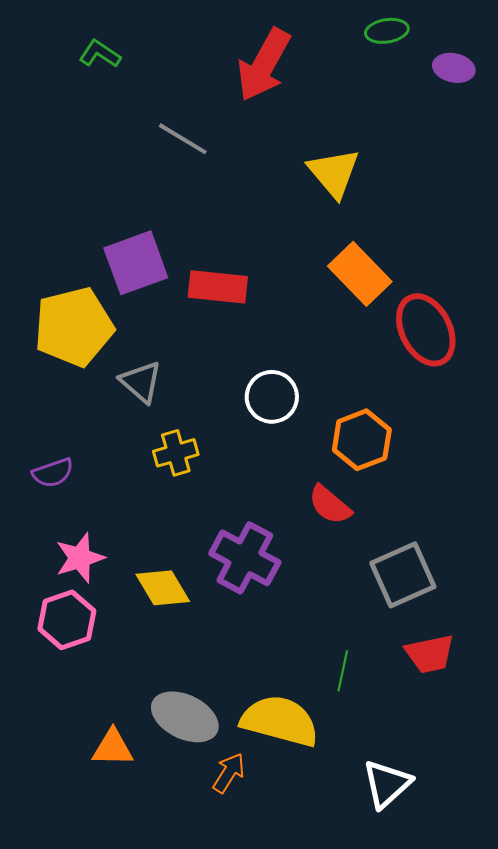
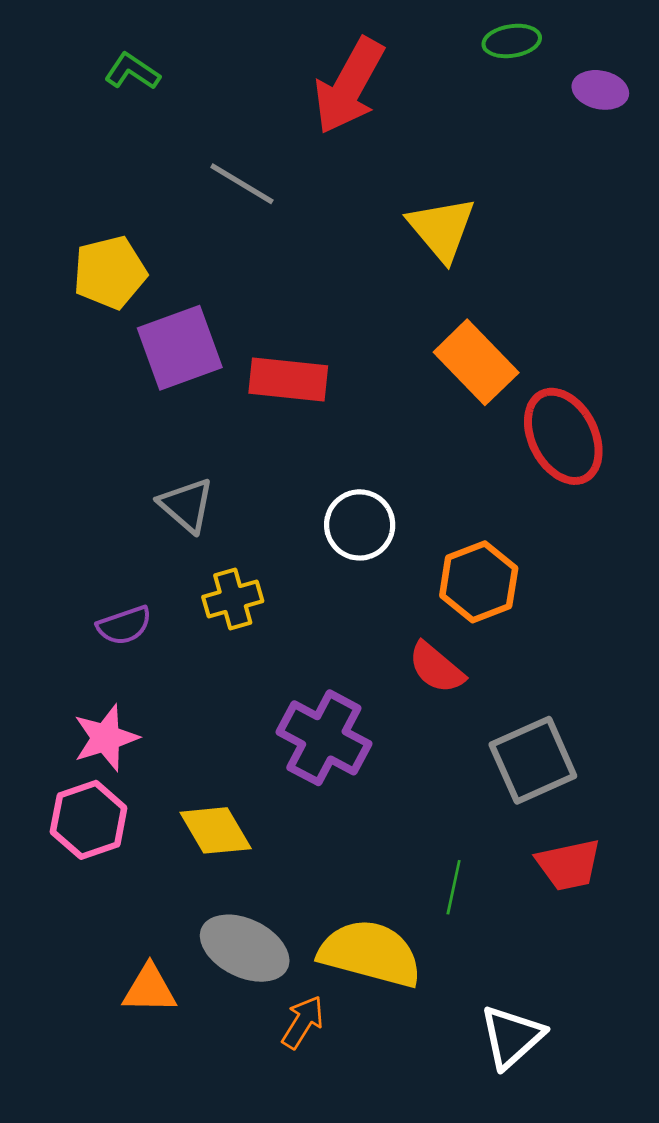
yellow pentagon: (74, 327) -> (110, 272), moved, size x0.7
purple semicircle: (53, 473) -> (124, 625), moved
yellow diamond: (163, 588) -> (216, 830), moved

